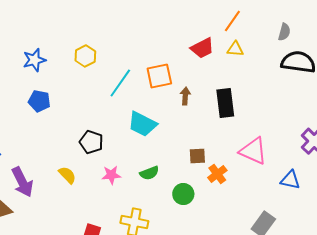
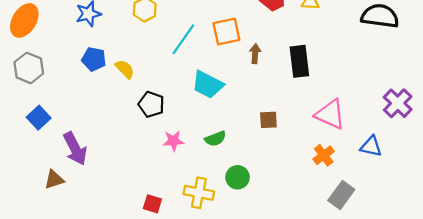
orange cross: (217, 174) -> (324, 155), moved
yellow semicircle: (67, 175) -> (125, 69), moved
green circle: (183, 194) -> (237, 177), moved

